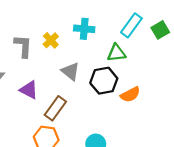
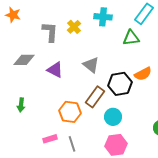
gray triangle: (70, 71) -> (91, 65), moved
black hexagon: (104, 81) -> (120, 84), moved
brown rectangle: (55, 108) -> (95, 97), moved

